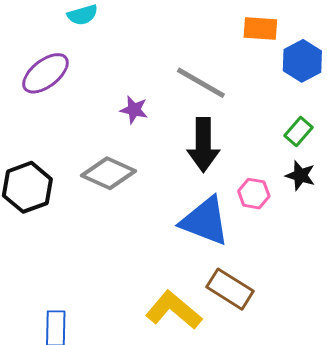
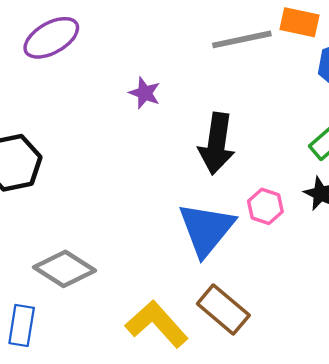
gray line: (201, 83) -> (242, 39), moved, turned -50
gray diamond: (108, 173) -> (64, 269), moved
blue triangle: (205, 221) -> (206, 229), turned 40

